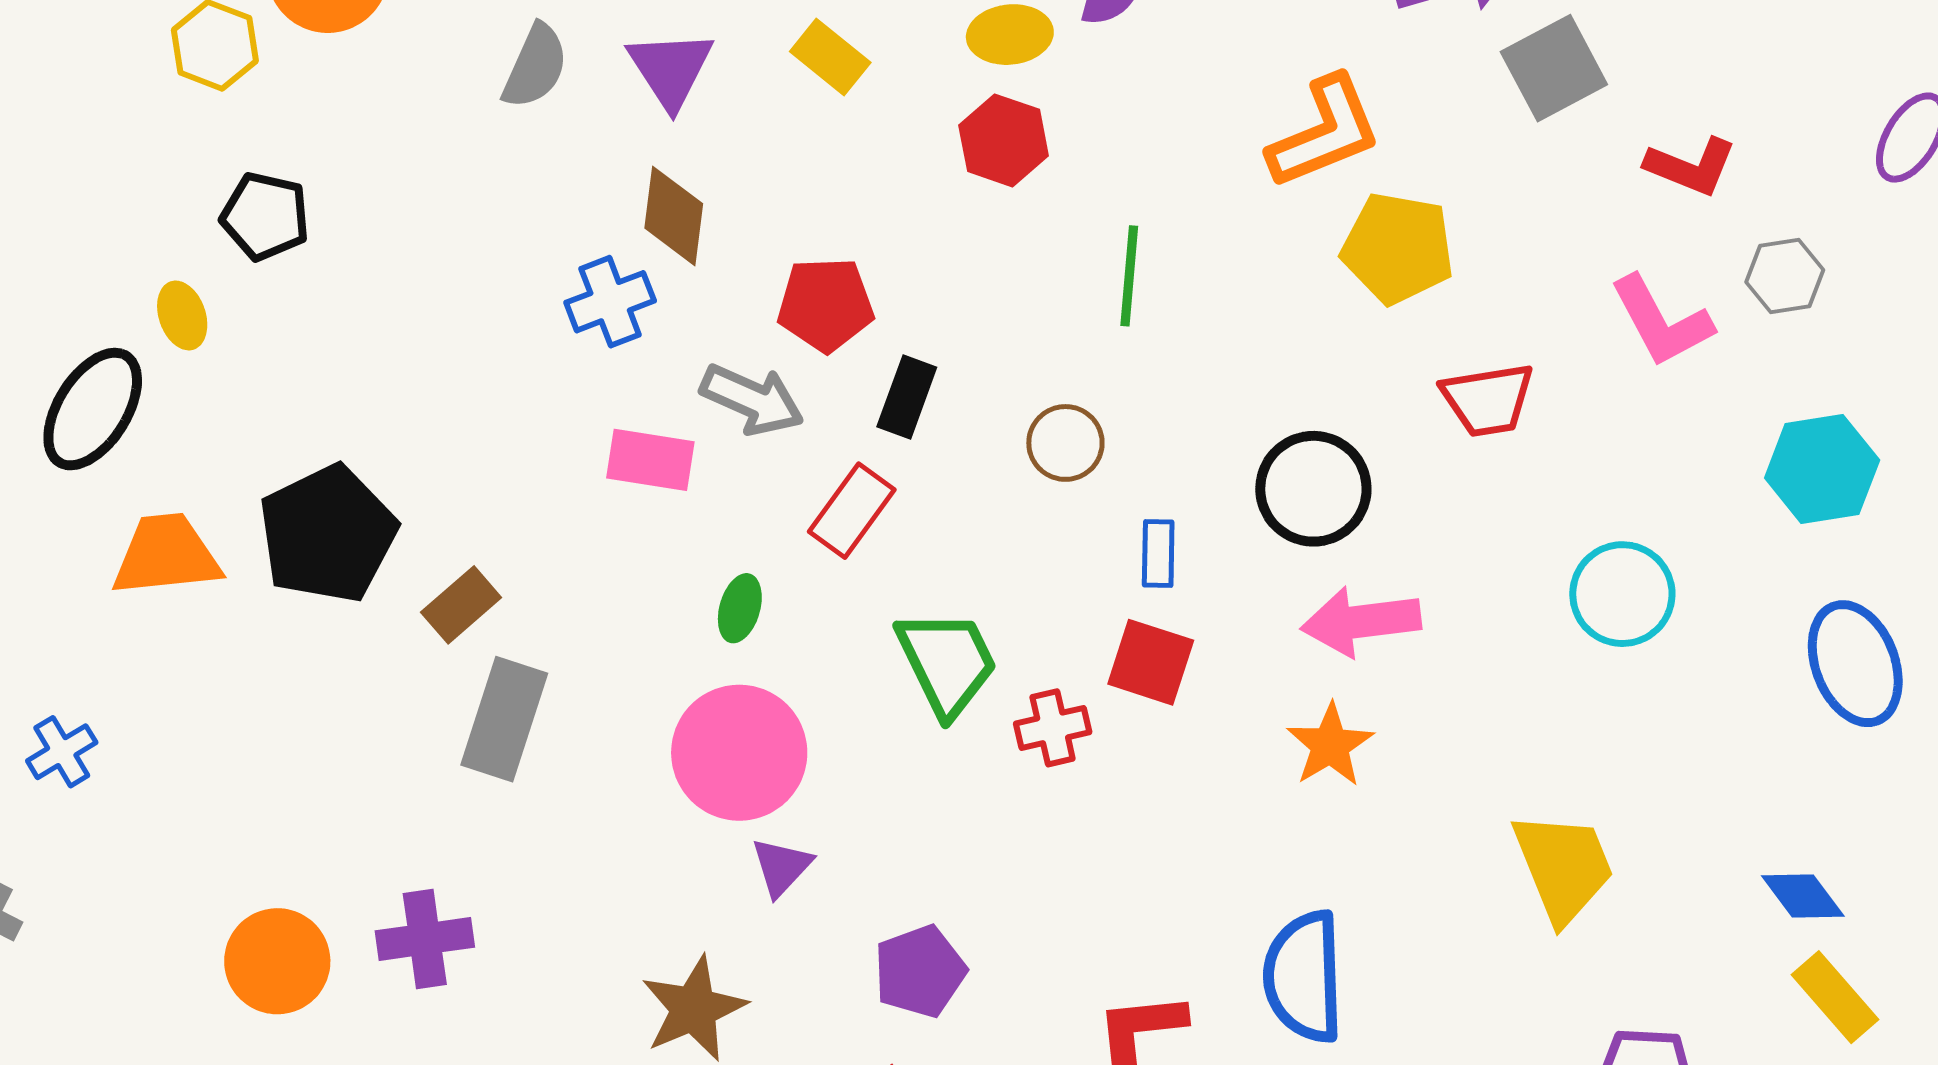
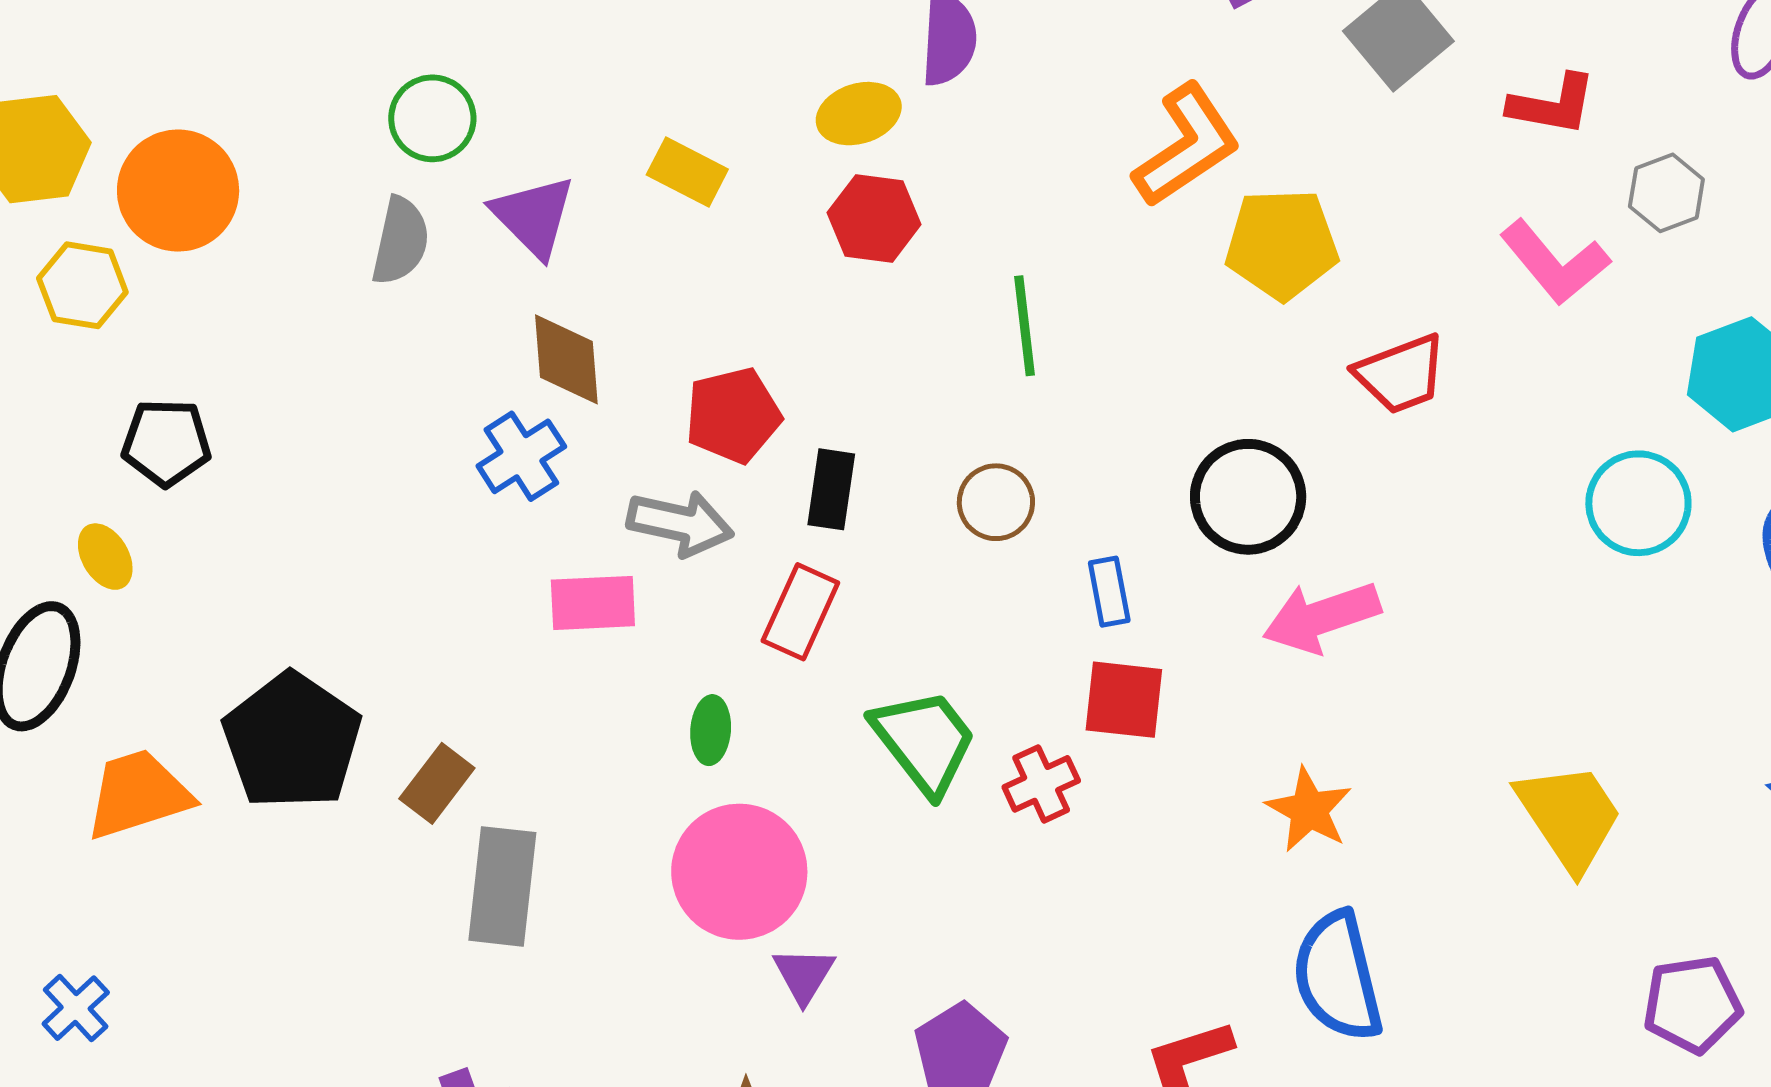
cyan circle: (1622, 594) -> (1638, 503), moved
orange star: (1330, 745) -> (1309, 810), moved

